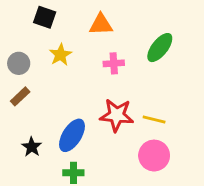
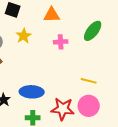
red star: (117, 115) -> (63, 109), moved
blue ellipse: (72, 135) -> (32, 92), turned 60

